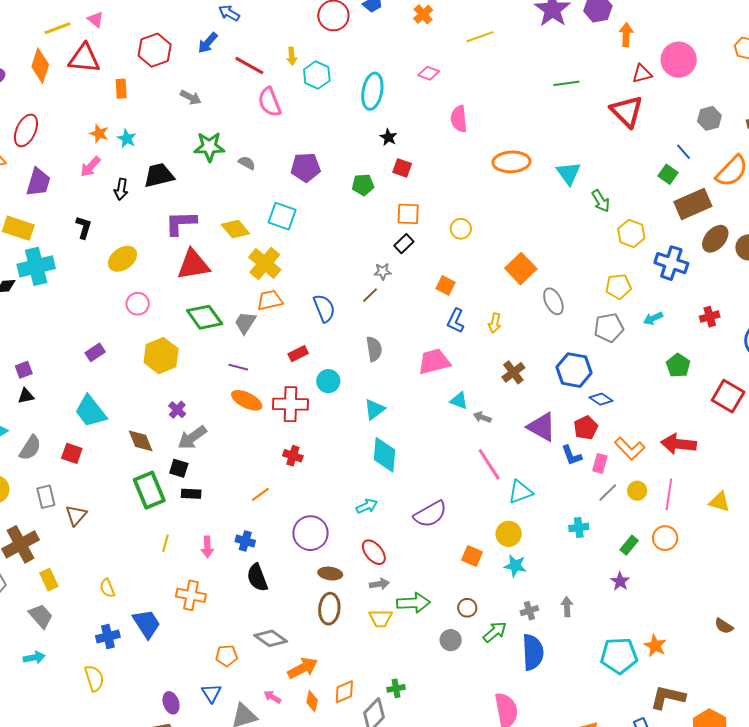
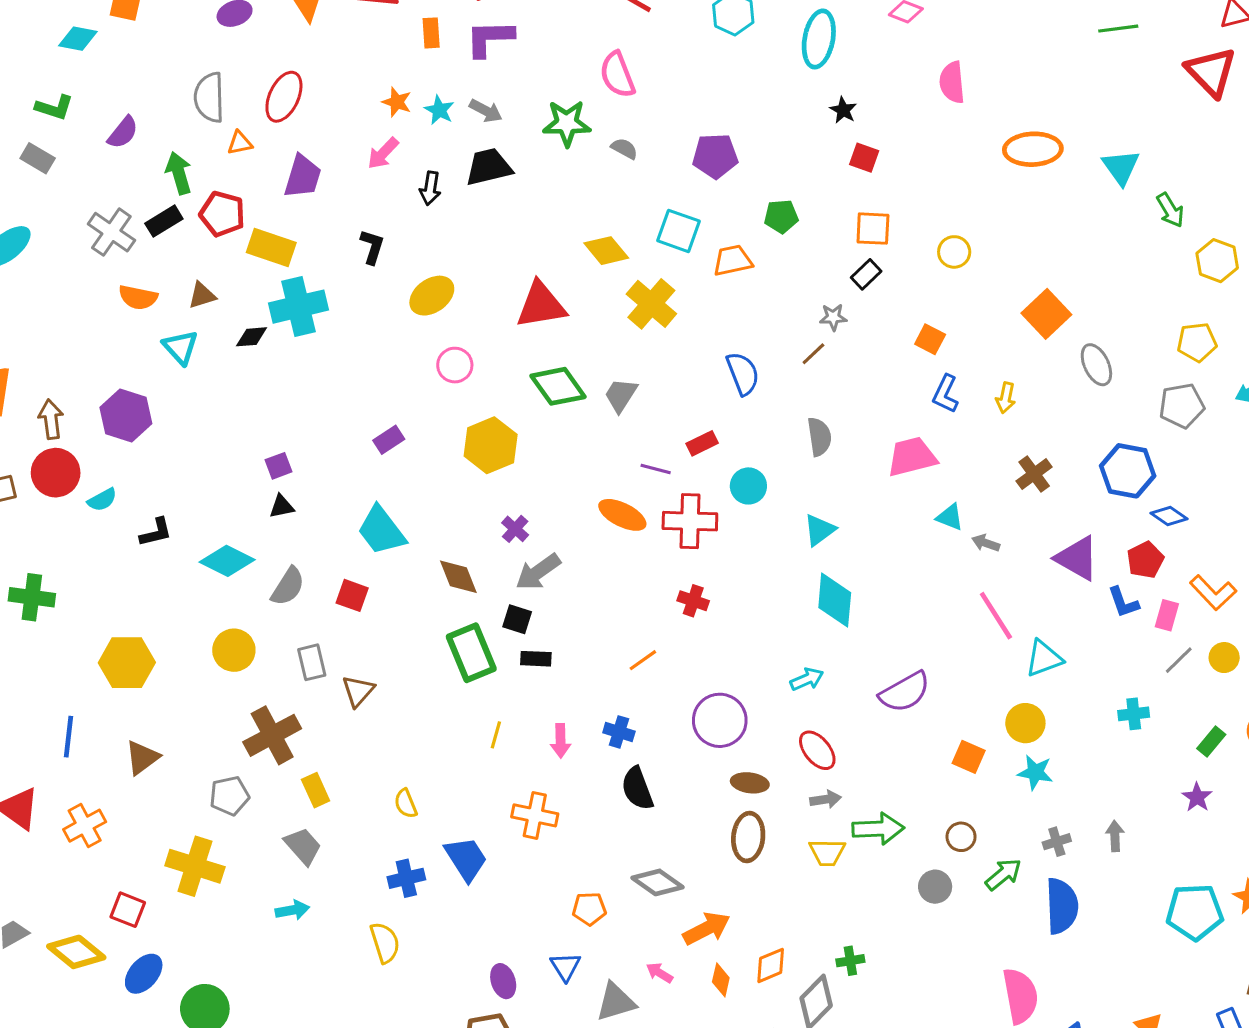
gray arrow: (191, 97) -> (486, 111), moved
pink semicircle: (270, 102) -> (617, 75), moved
green pentagon: (363, 185) -> (781, 216), moved
purple L-shape: (181, 223) -> (490, 38), moved
orange trapezoid: (270, 300) -> (733, 260), moved
purple line: (238, 367) -> (656, 469), moved

